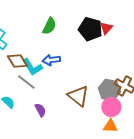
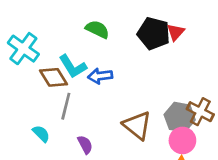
green semicircle: (49, 26) -> (97, 29), turned -90
cyan L-shape: (32, 67) -> (73, 66), moved
gray line: (26, 82) -> (66, 106), turned 66

